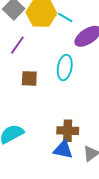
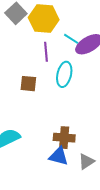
cyan line: (65, 18) -> (71, 39), moved
purple line: (17, 45) -> (46, 52), moved, turned -42

